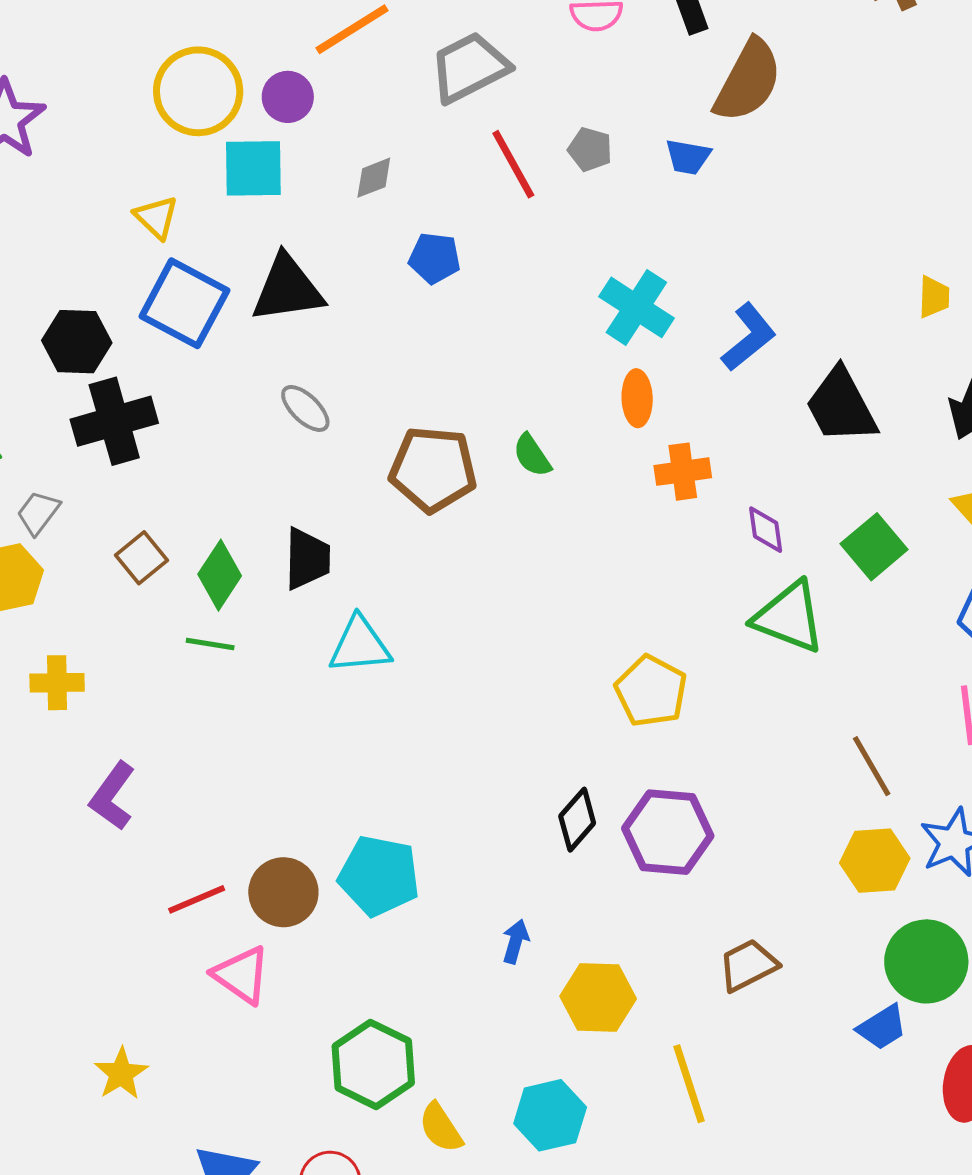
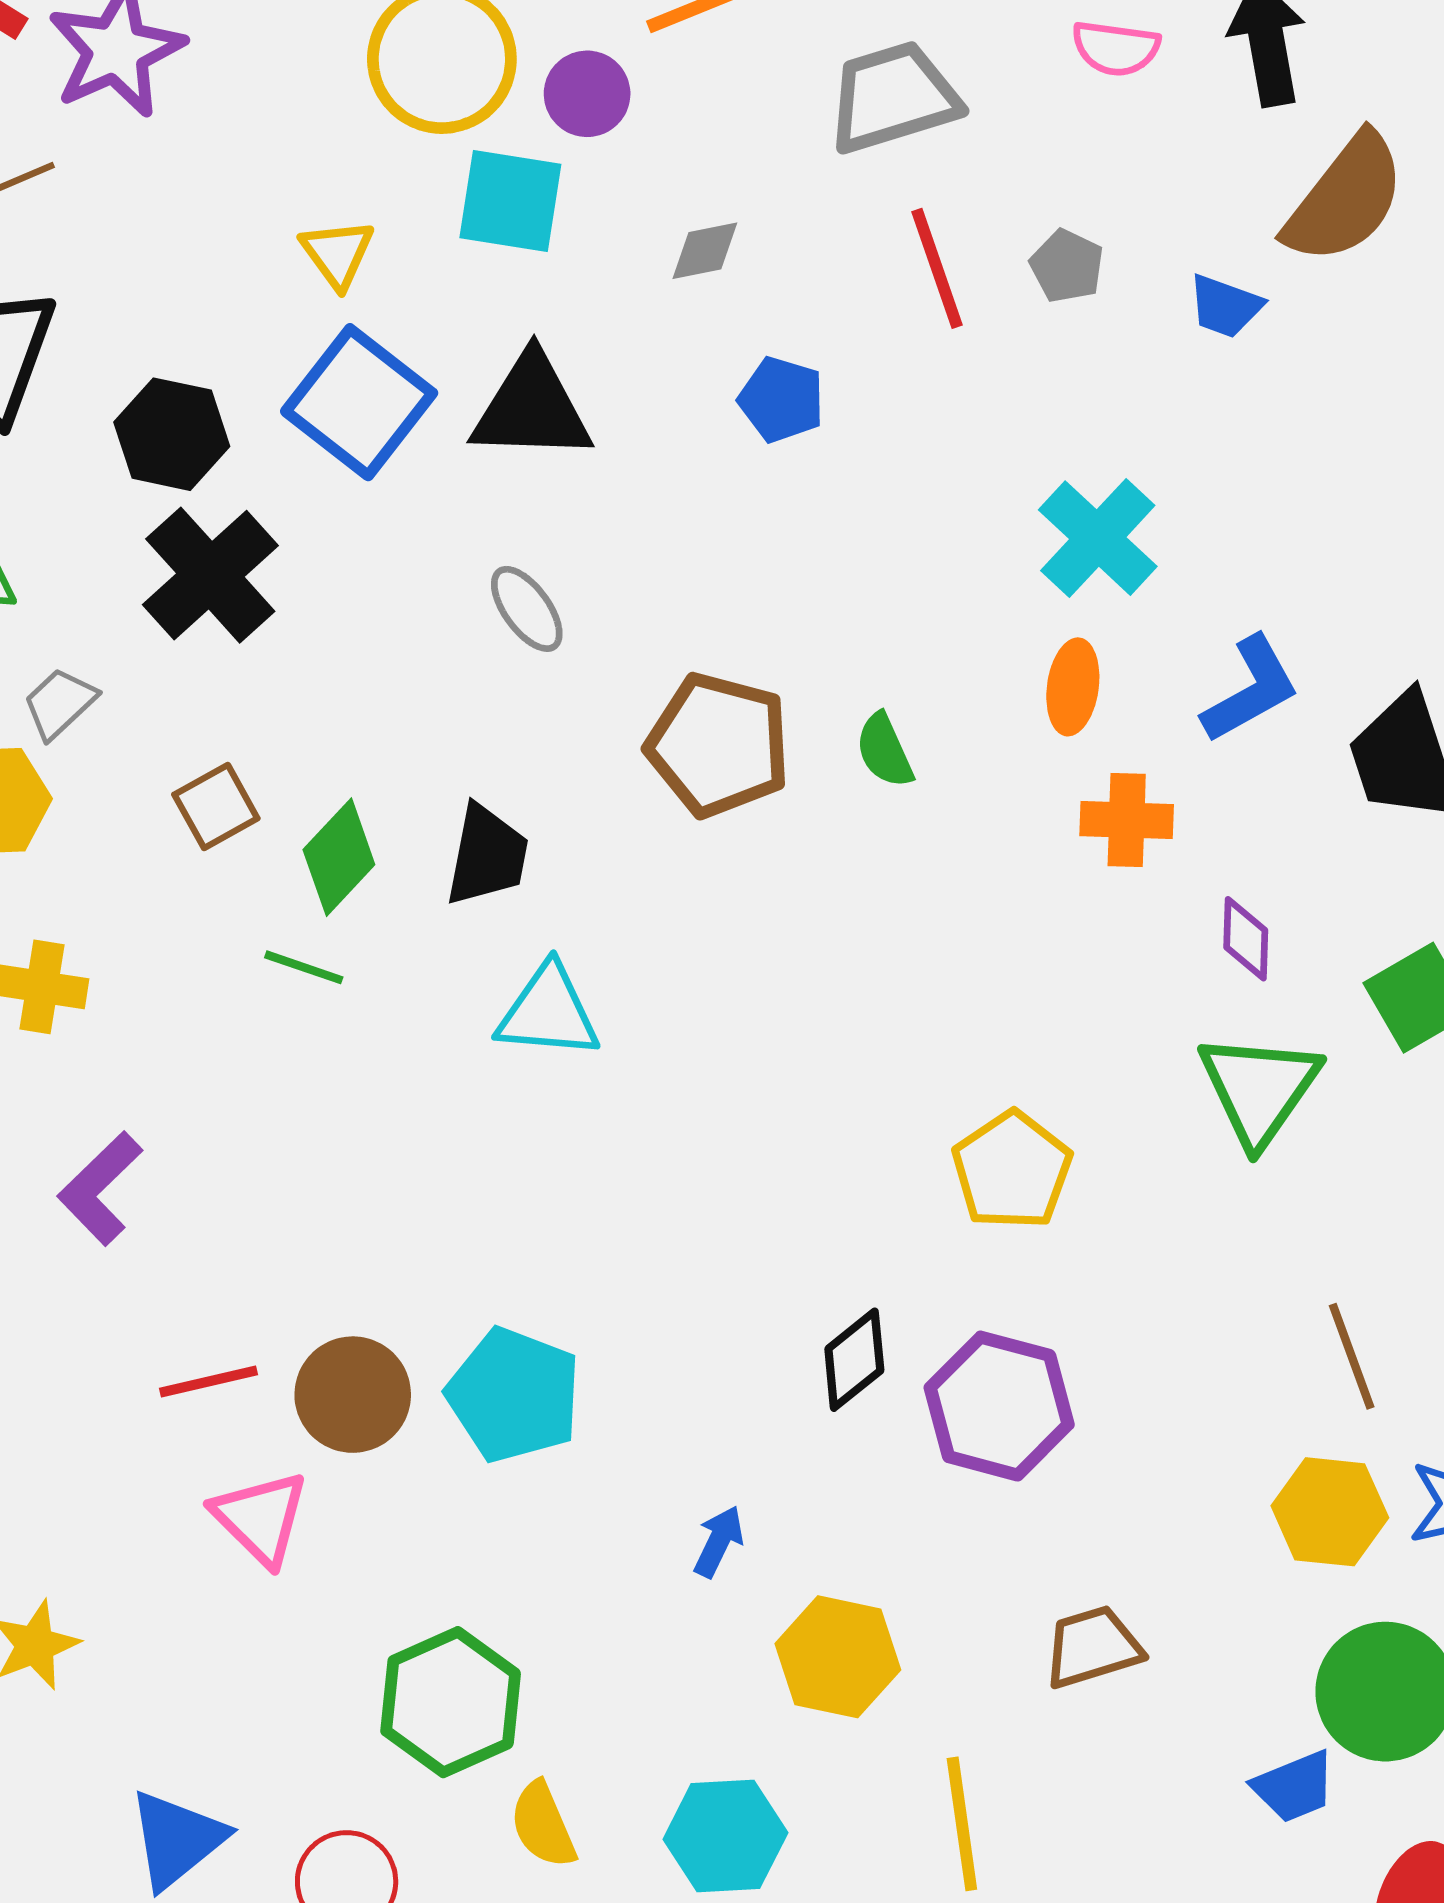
blue L-shape: (749, 337) -> (1251, 689), moved
black cross: (114, 421) -> (210, 575), turned -36
green triangle: (789, 617) -> (1259, 1089), turned 34

